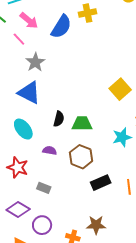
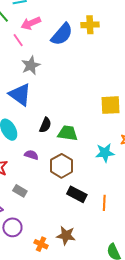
pink arrow: (29, 21) -> (31, 23), turned 108
yellow square: (120, 89) -> (110, 105), turned 30
black rectangle: (101, 183) -> (77, 194), turned 42

